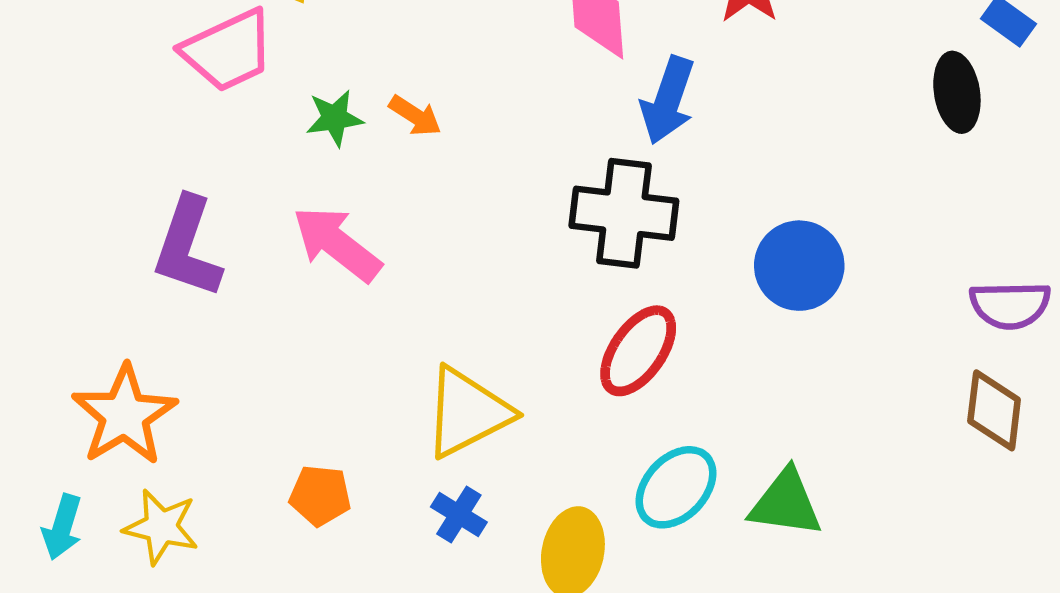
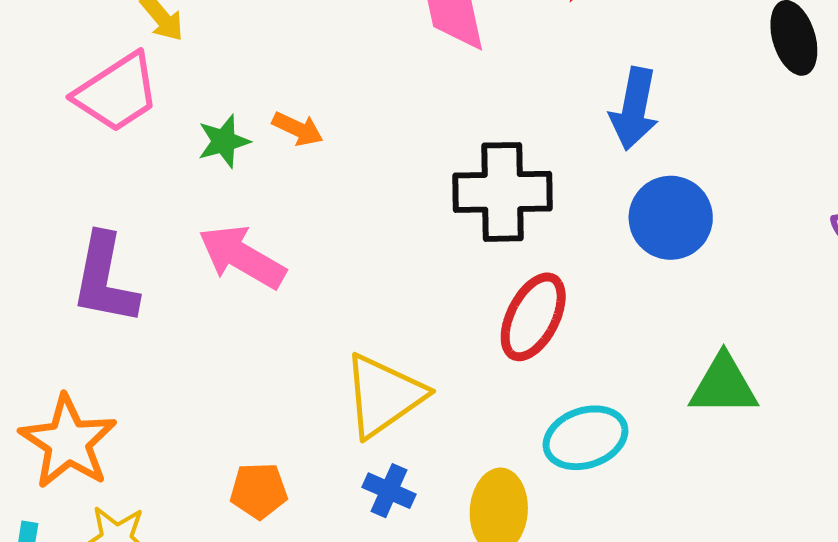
blue arrow: (668, 100) -> (634, 109), moved
cyan ellipse: (676, 487) -> (586, 438), turned 36
green triangle: (786, 503) -> (724, 385), moved

